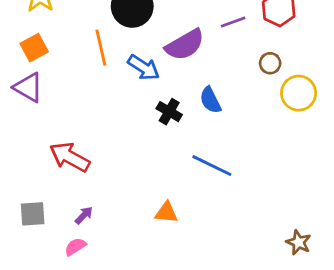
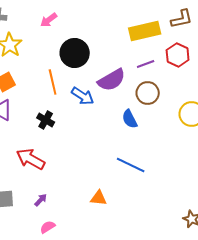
brown circle: (270, 63) -> (148, 93), moved, size x1.5
black cross: (169, 112) -> (46, 120), moved
pink semicircle: (75, 247) -> (48, 227), moved

